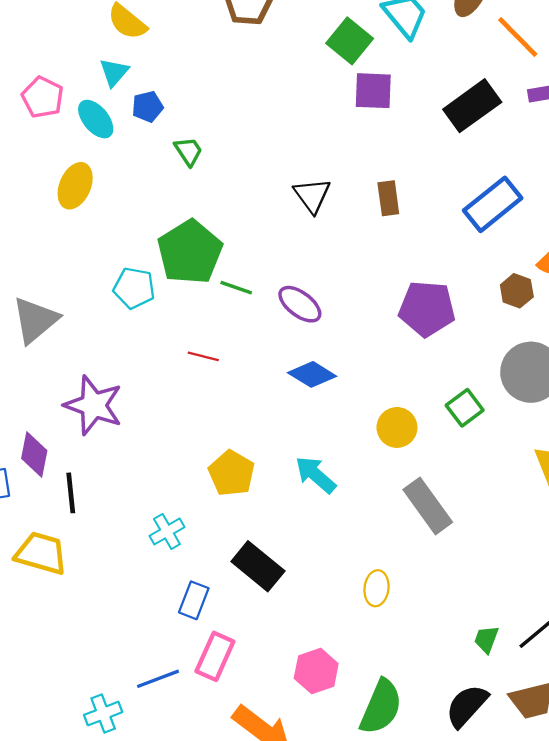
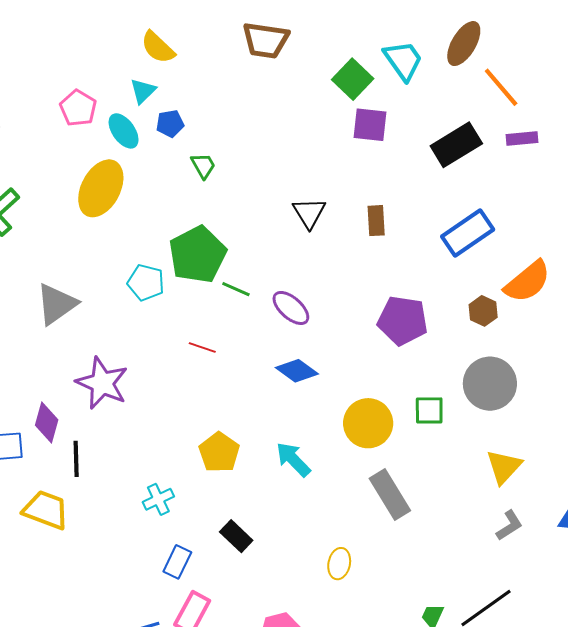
yellow ellipse: (75, 186) -> (101, 188), size x1.4
green square: (465, 408) -> (429, 410), turned 32
yellow circle: (397, 427) -> (368, 423), size x1.4
black rectangle: (258, 566) -> (236, 536), size x0.7

